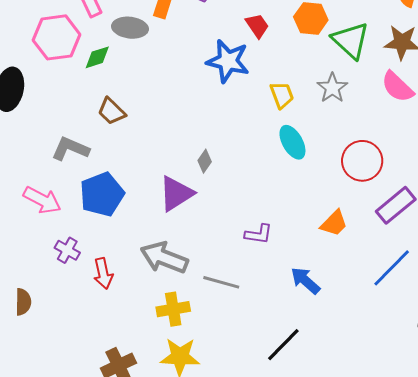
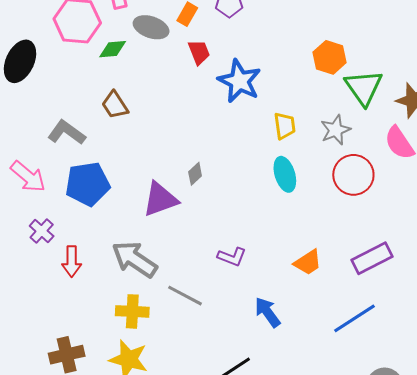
red trapezoid: (257, 26) -> (199, 52), moved
red circle: (362, 161) -> (353, 175), moved

